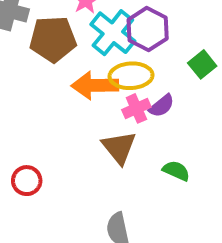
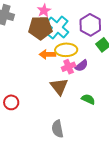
purple hexagon: (148, 29) -> (90, 25), moved
brown pentagon: (53, 39) -> (40, 28), moved
orange arrow: (95, 85) -> (47, 54), size x0.7

